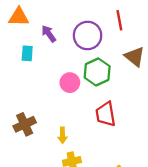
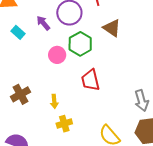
purple arrow: (49, 34) -> (43, 23), moved
cyan rectangle: (27, 53) -> (18, 32), turned -48

